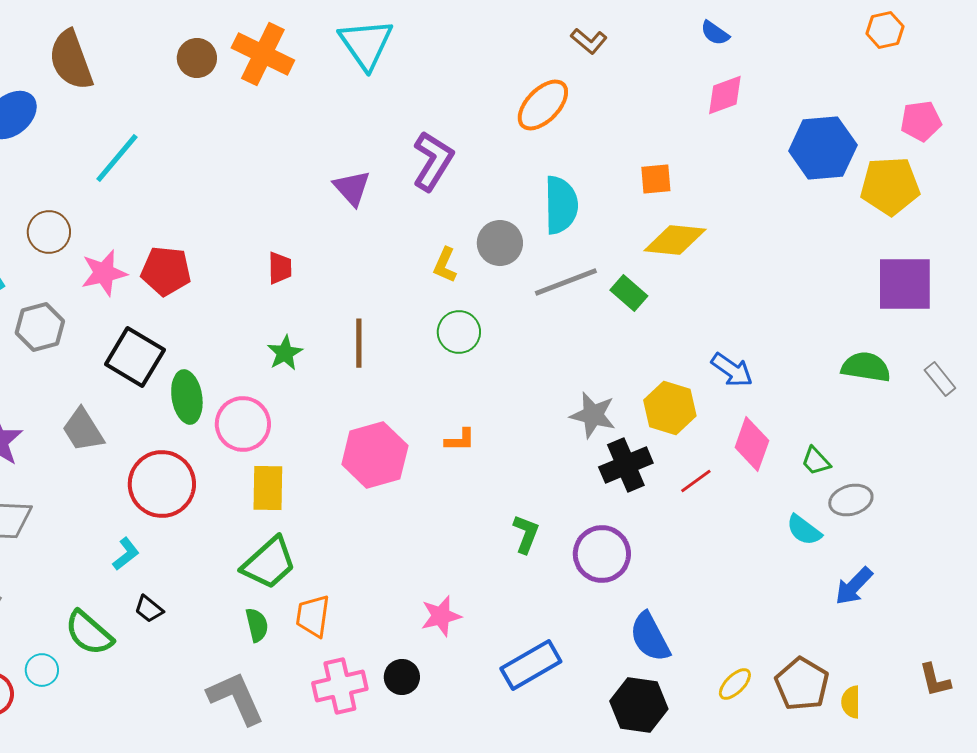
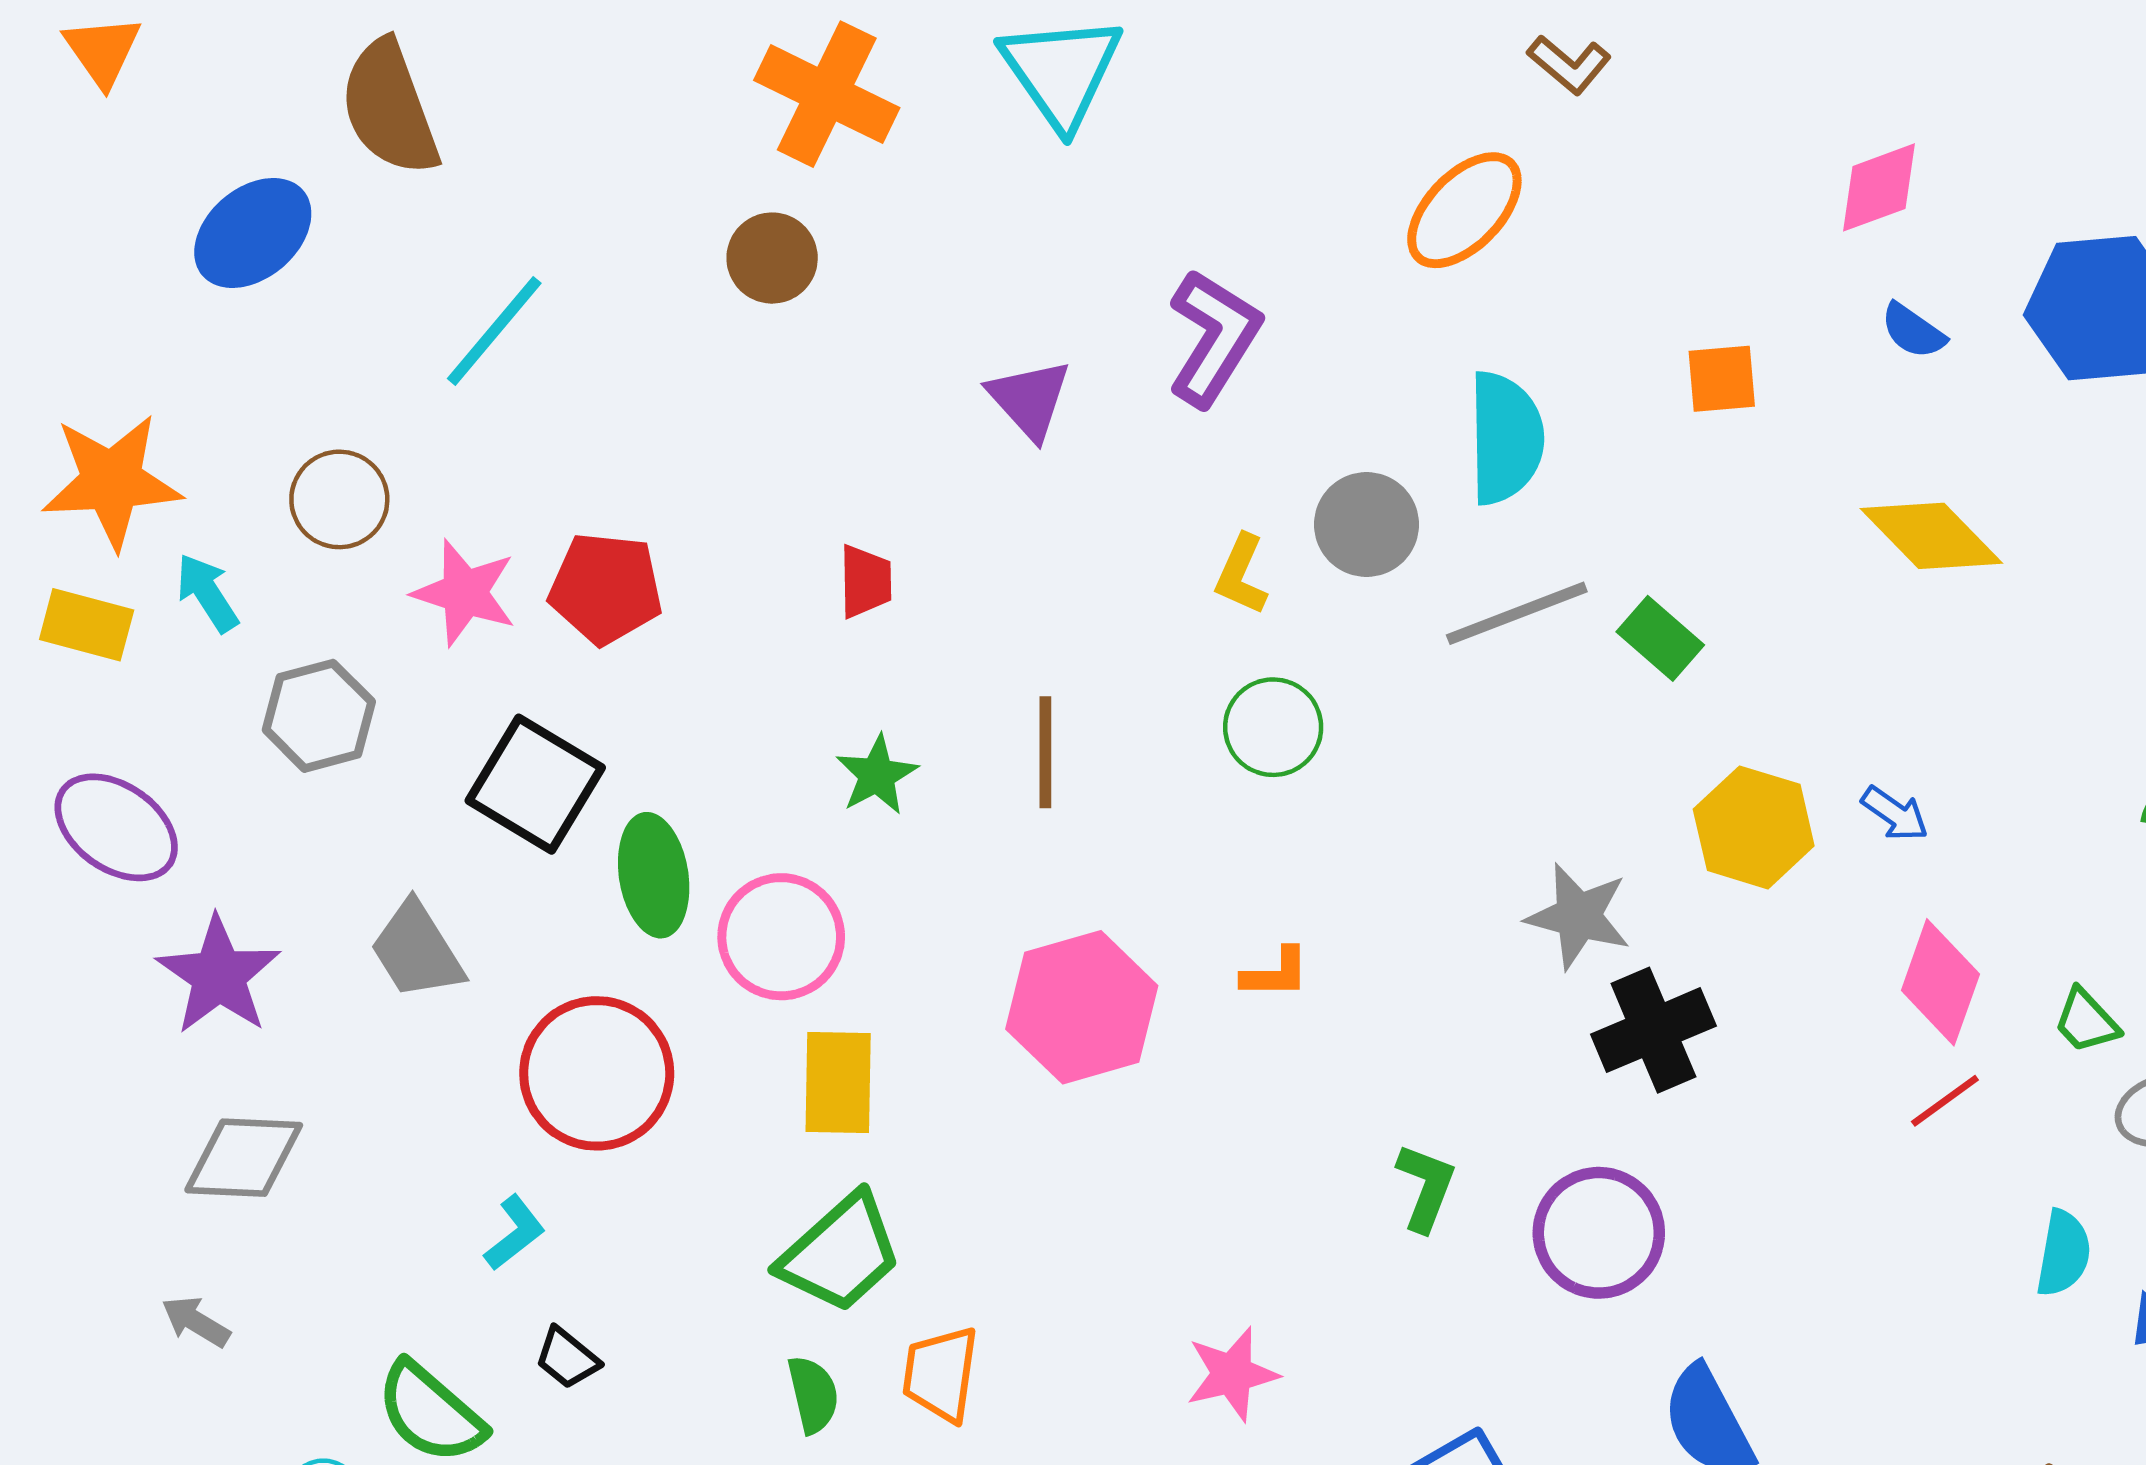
blue semicircle: (715, 33) -> (1913, 331), moved
brown circle: (197, 58) -> (772, 258), moved
yellow diamond: (675, 240) -> (1931, 536), moved, turned 40
pink star: (104, 273) -> (465, 593), turned 30
blue arrow: (732, 370) -> (1895, 814), size x0.7
yellow hexagon: (670, 408) -> (1754, 827), moved
red line: (696, 481) -> (1945, 1101), moved
cyan semicircle: (804, 530) -> (2063, 1253), moved, turned -117

